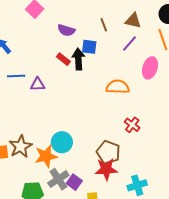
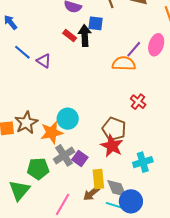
purple line: (130, 43) -> (134, 49), moved
blue line: (16, 76) -> (22, 52), turned 42
purple triangle: (38, 84) -> (44, 61), turned 35
red star: (106, 169) -> (112, 146), turned 30

